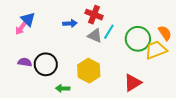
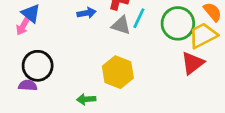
purple semicircle: (25, 62) -> (28, 85), moved
black circle: (46, 64) -> (38, 66), moved
red triangle: (133, 83) -> (193, 63), moved

